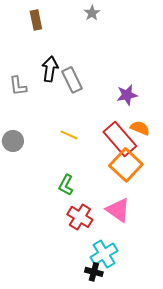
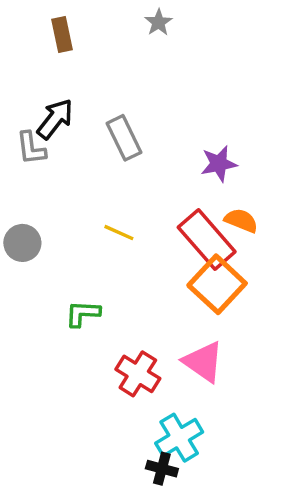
black arrow: (50, 69) -> (55, 119), moved, turned 30
green L-shape: (66, 185) -> (83, 314), moved, turned 65

